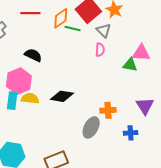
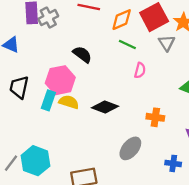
green line: (73, 28) -> (127, 44), moved
pink semicircle: (100, 50) -> (140, 70), moved
orange cross: (108, 110) -> (155, 117), moved

